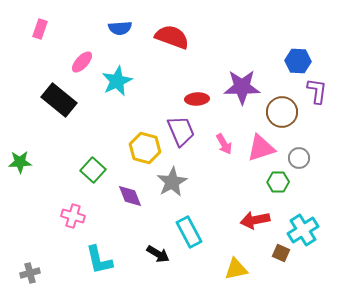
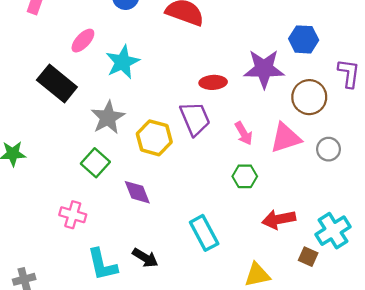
blue hexagon: (298, 61) -> (304, 39), moved
gray star: (172, 182) -> (108, 117), moved
green hexagon: (278, 182) -> (245, 176), moved
black arrow: (158, 254) -> (145, 258), moved

